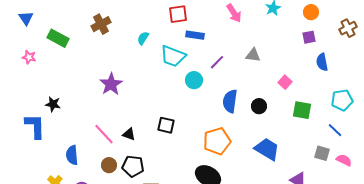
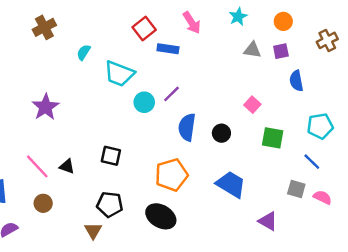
red square: (178, 14) -> (144, 29), moved, turned -30
brown cross: (101, 24) -> (44, 27), moved
blue rectangle: (195, 35) -> (168, 49), moved
gray triangle: (253, 55) -> (252, 50), moved
purple line: (217, 62) -> (172, 94), moved
black pentagon: (133, 166) -> (110, 204), moved

